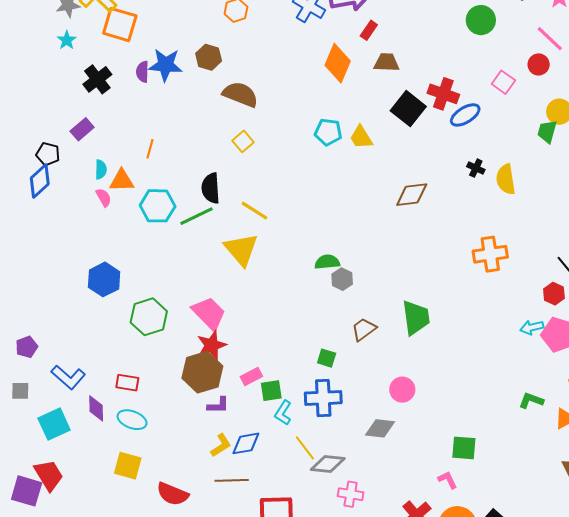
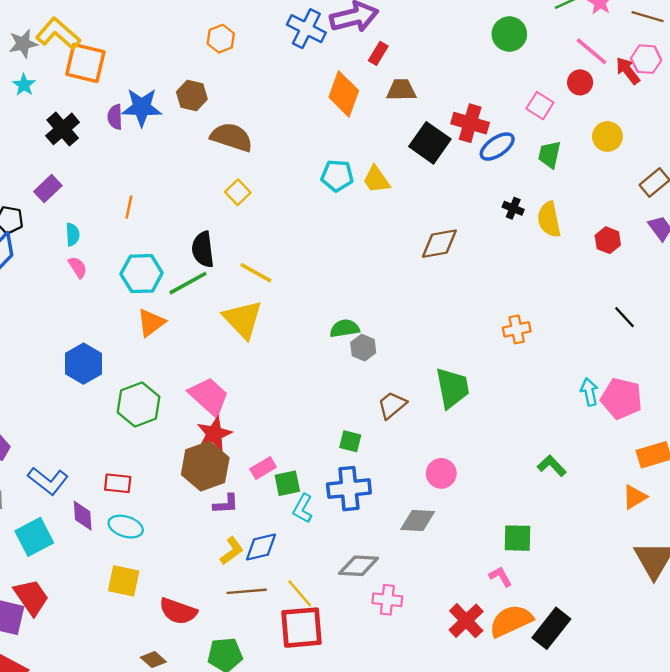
green trapezoid: (547, 132) -> (549, 155), moved
orange triangle: (122, 181) -> (151, 323), moved, turned -32
orange cross: (490, 254) -> (517, 329), moved, size x0.7
red hexagon: (554, 294) -> (608, 240), moved
cyan arrow: (532, 327) -> (589, 392), turned 95
green L-shape: (531, 400) -> (552, 466), moved, turned 30
yellow line: (305, 448) -> (300, 593), moved

